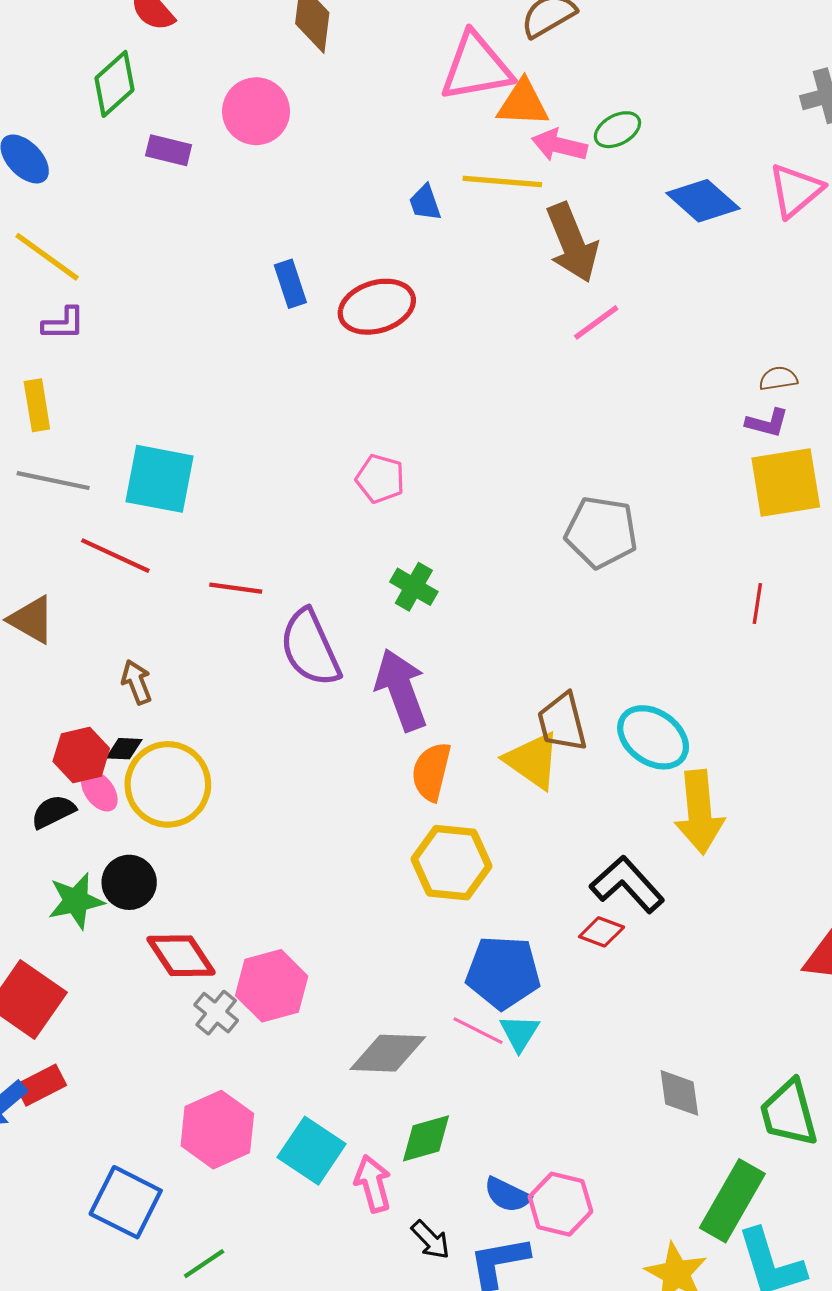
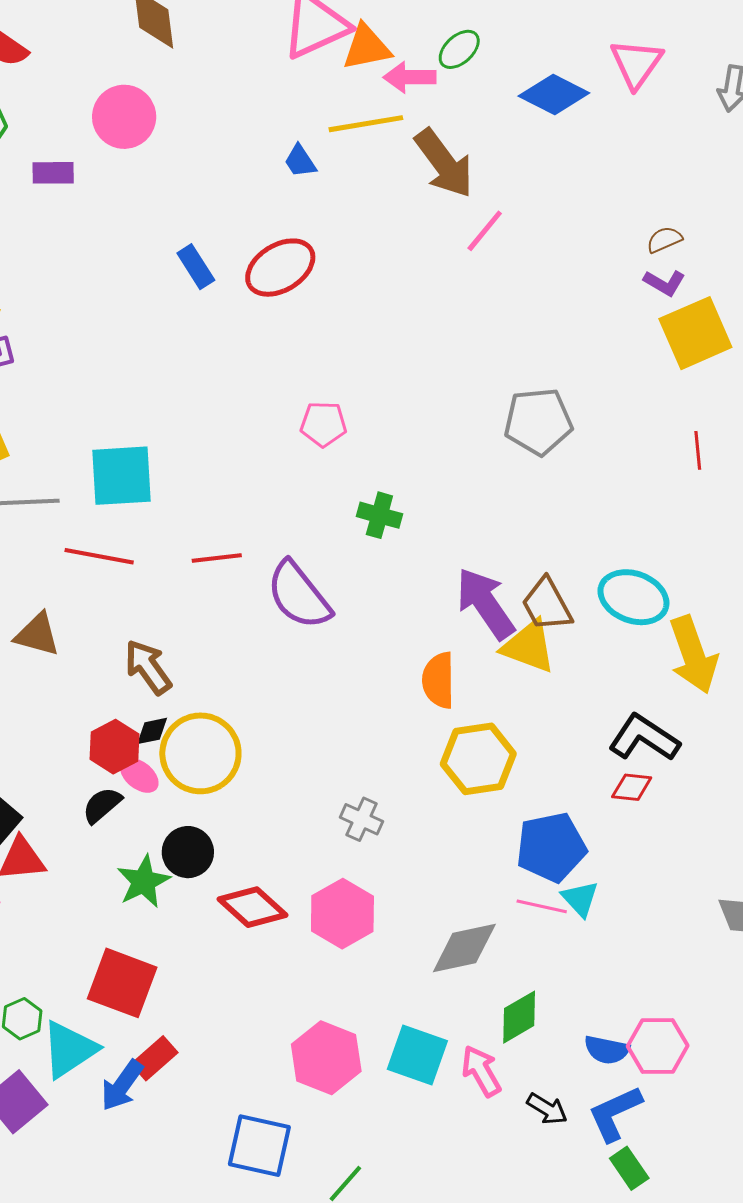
purple L-shape: (767, 423) -> (664, 283), turned 30
brown arrow: (137, 682) -> (148, 667), size x1.4
purple arrow: (401, 690) -> (485, 603), moved
gray cross: (216, 1013) -> (362, 819), moved

